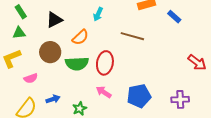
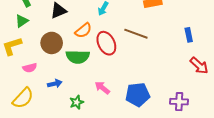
blue rectangle: (174, 17) -> (189, 35), moved, turned 32
green triangle: (19, 33) -> (22, 21), turned -32
red ellipse: (105, 63) -> (106, 43), moved, turned -40
blue arrow: (53, 99) -> (55, 84), moved

